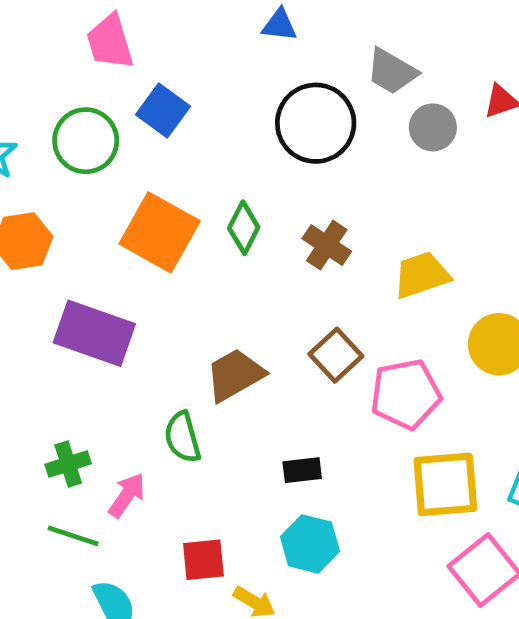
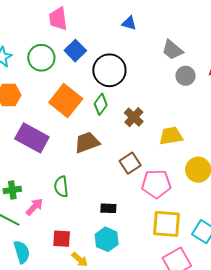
black circle: (316, 123) -> (109, 70), moved
brown trapezoid: (235, 375) -> (87, 142), moved

